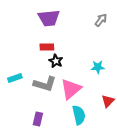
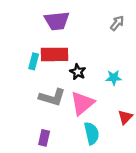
red rectangle: (47, 47) -> (55, 54), size x1.6
black star: (56, 61) -> (78, 72), moved
cyan rectangle: (15, 78) -> (34, 61), moved, turned -56

